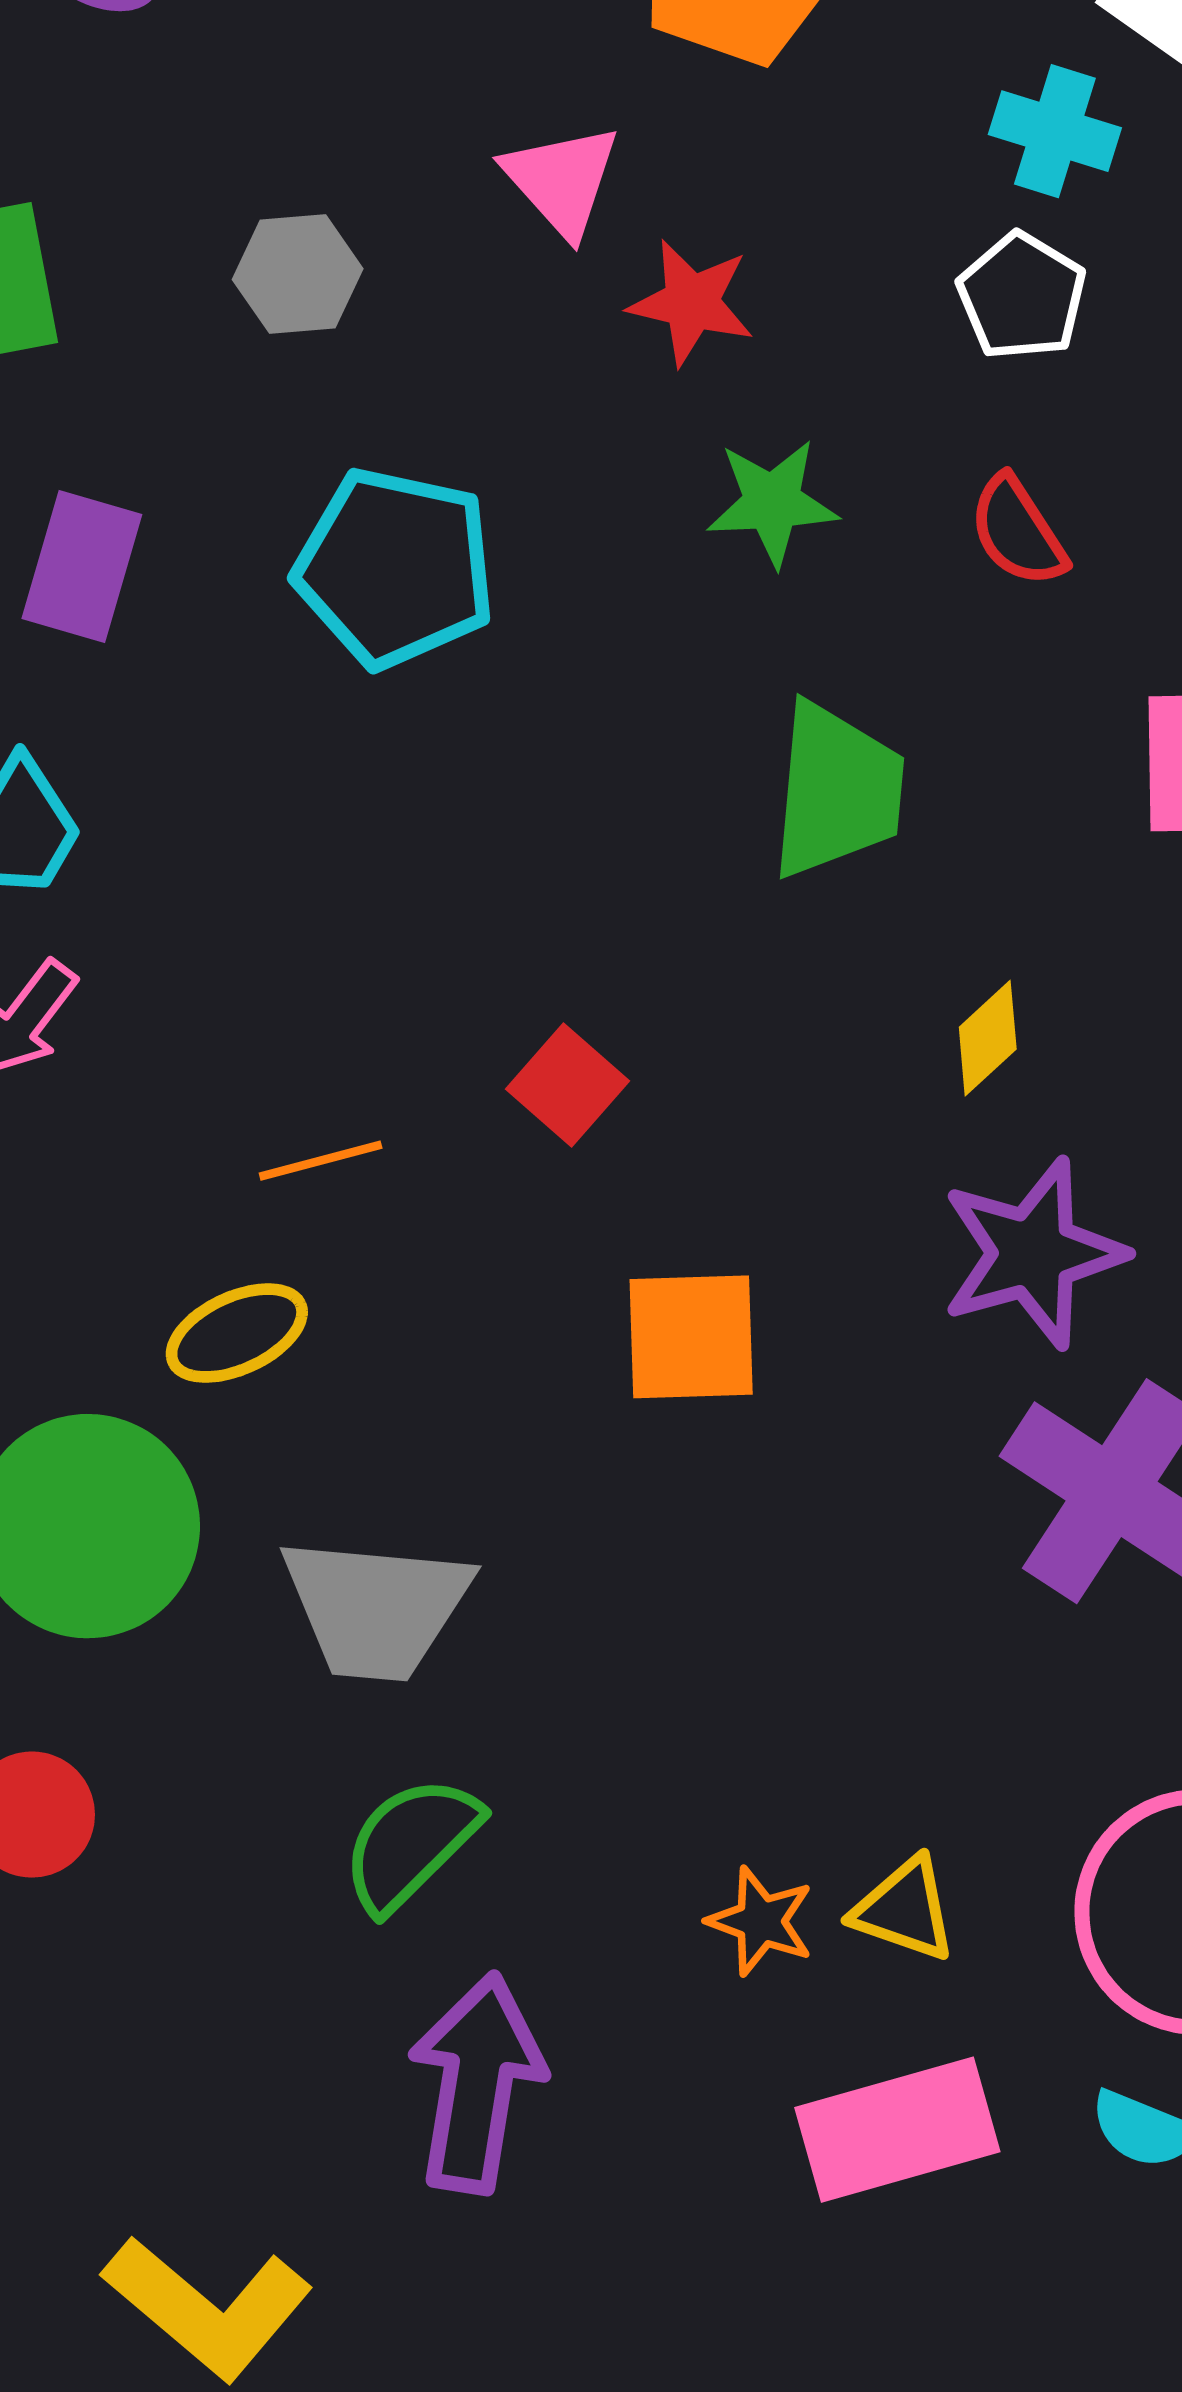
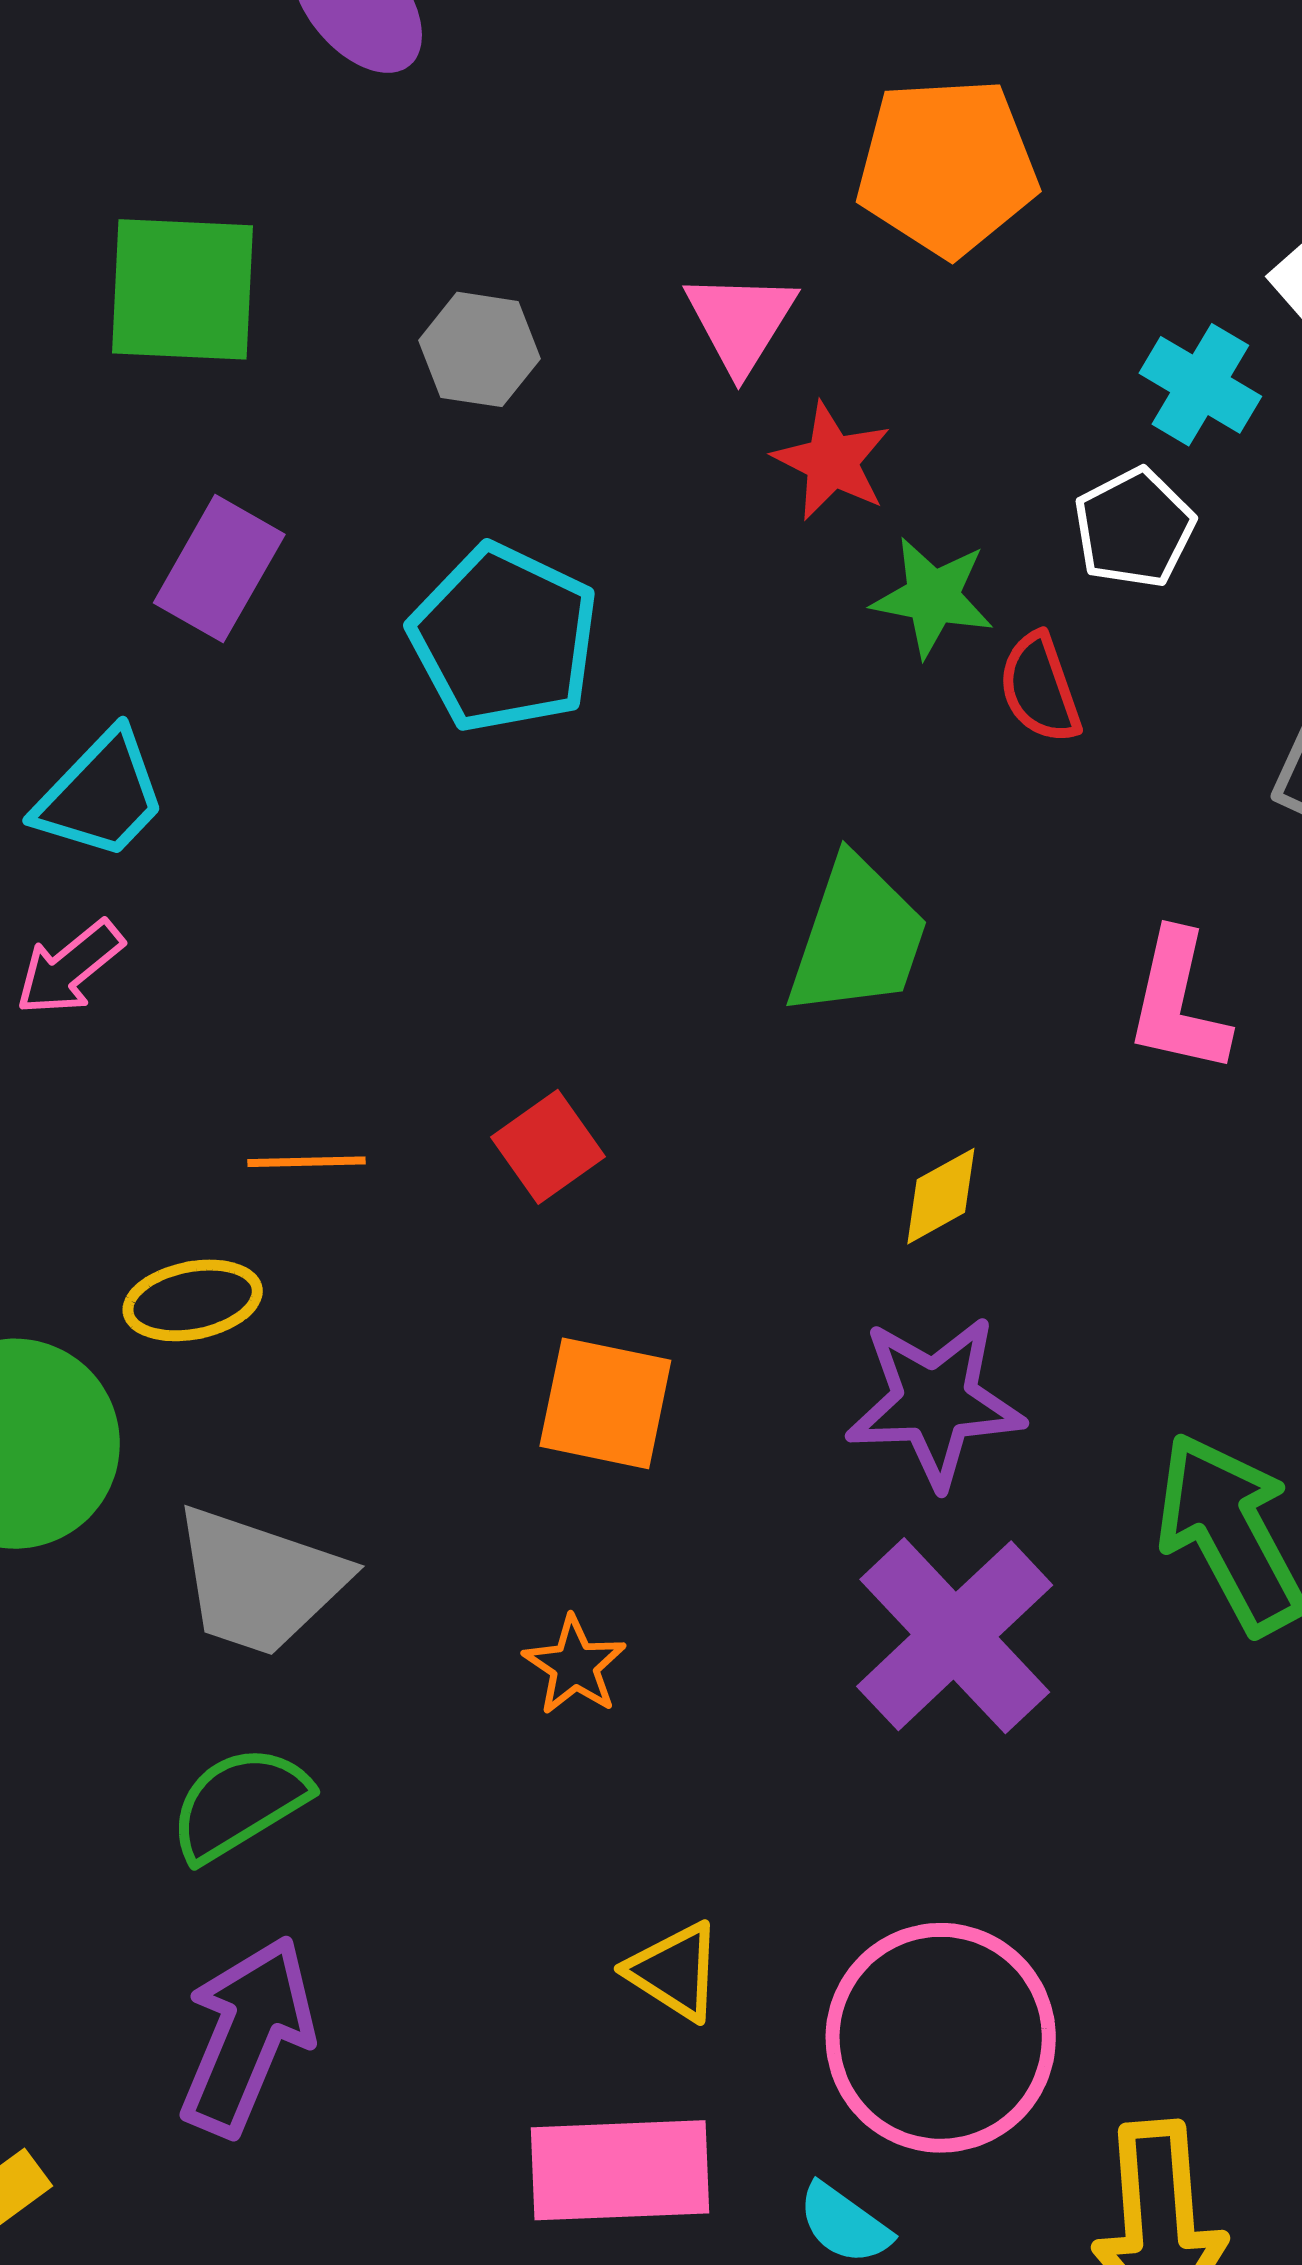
green star: (772, 502) -> (933, 597), moved
red semicircle: (1018, 531) -> (1040, 688), moved
orange star: (761, 1921) -> (575, 1666), moved

